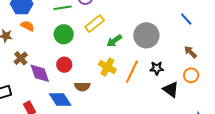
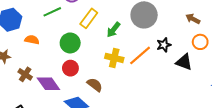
orange semicircle: (28, 26) -> (32, 40), moved
green circle: (64, 34) -> (70, 43), moved
orange line: (132, 72) -> (140, 55), turned 40
brown semicircle: (82, 87) -> (95, 85), turned -126

